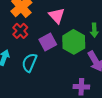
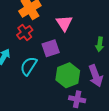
green hexagon: (74, 42) -> (68, 75), moved

